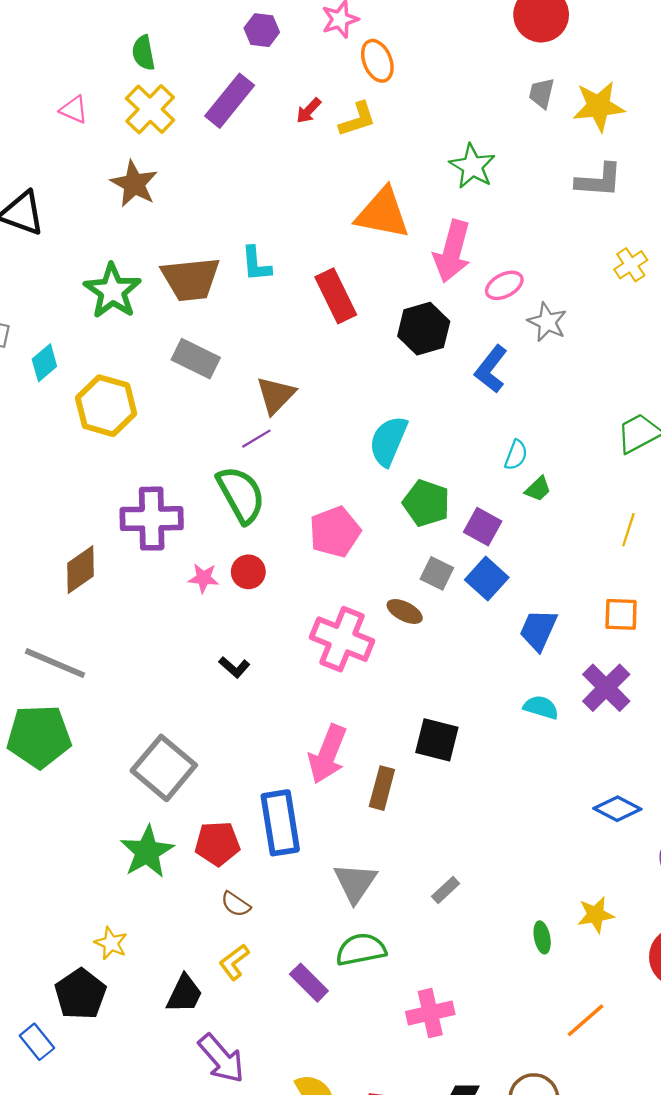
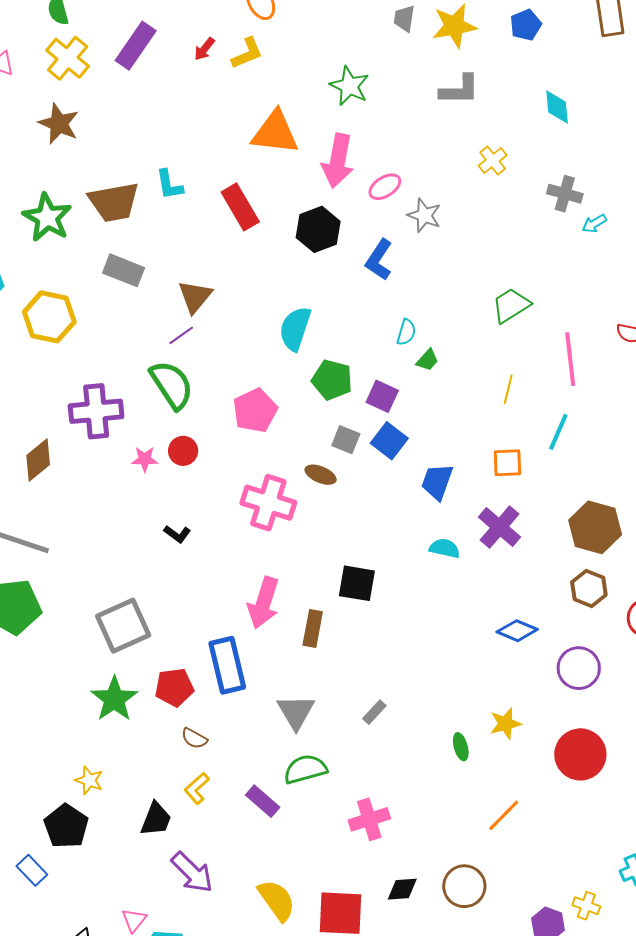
gray square: (164, 768) -> (123, 626), turned 30

